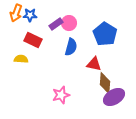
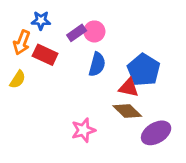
orange arrow: (16, 13) -> (22, 42), moved
blue pentagon: (105, 34) -> (144, 70), moved
yellow semicircle: (21, 59) -> (18, 79), moved, turned 120
brown diamond: (105, 83) -> (127, 111), moved, turned -50

